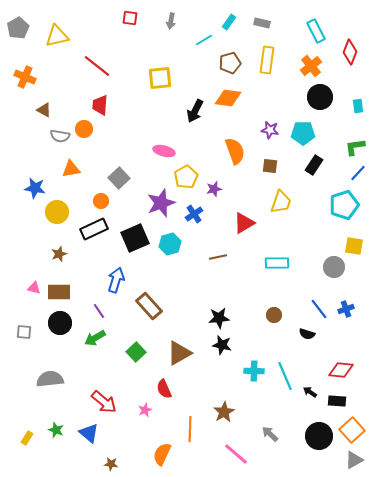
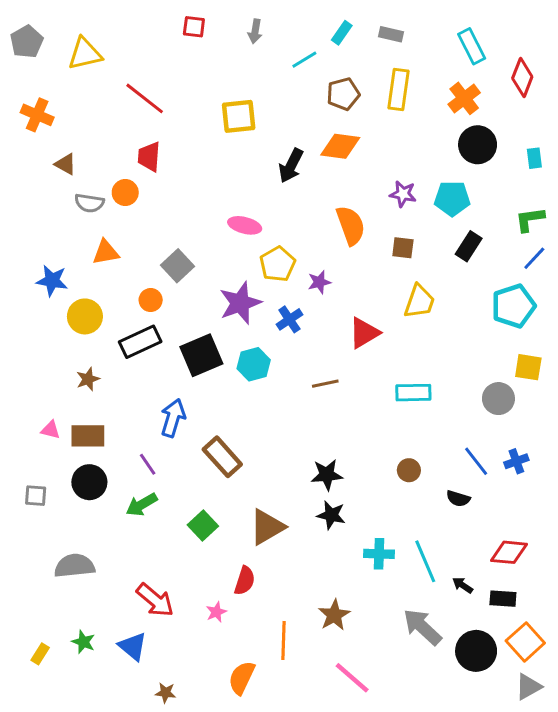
red semicircle: (164, 389) -> (245, 581), turned -138
gray arrow: (270, 434) -> (422, 627), moved, size x1.6

